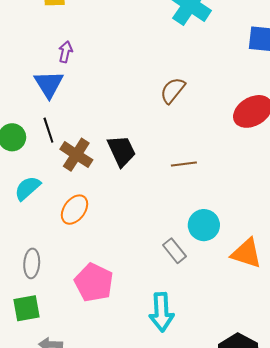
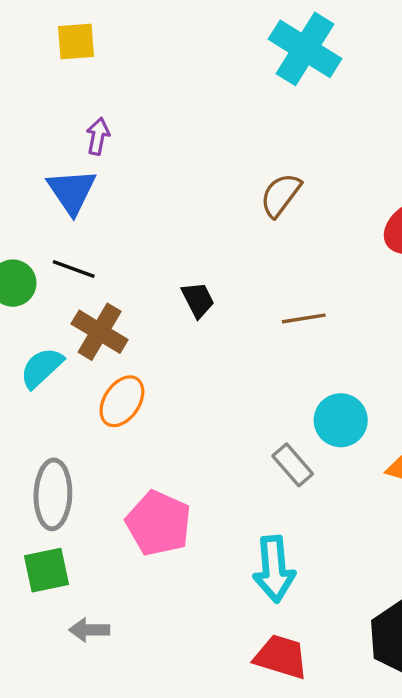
black line: (48, 130) -> (74, 269), turned -50
black trapezoid: (122, 151) -> (198, 300), size x0.7
brown cross: (76, 155) -> (100, 332), moved
gray ellipse: (32, 263) -> (53, 494), size x1.4

